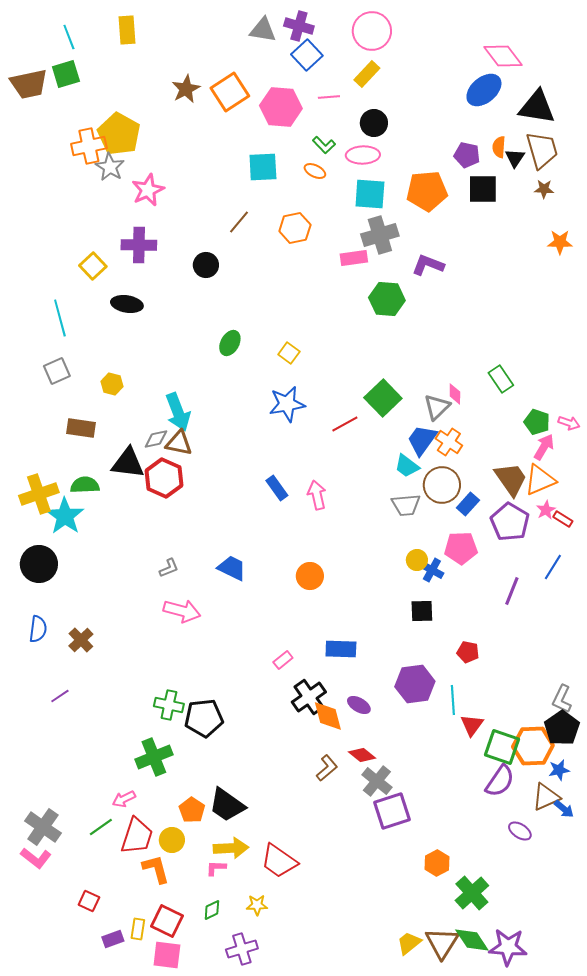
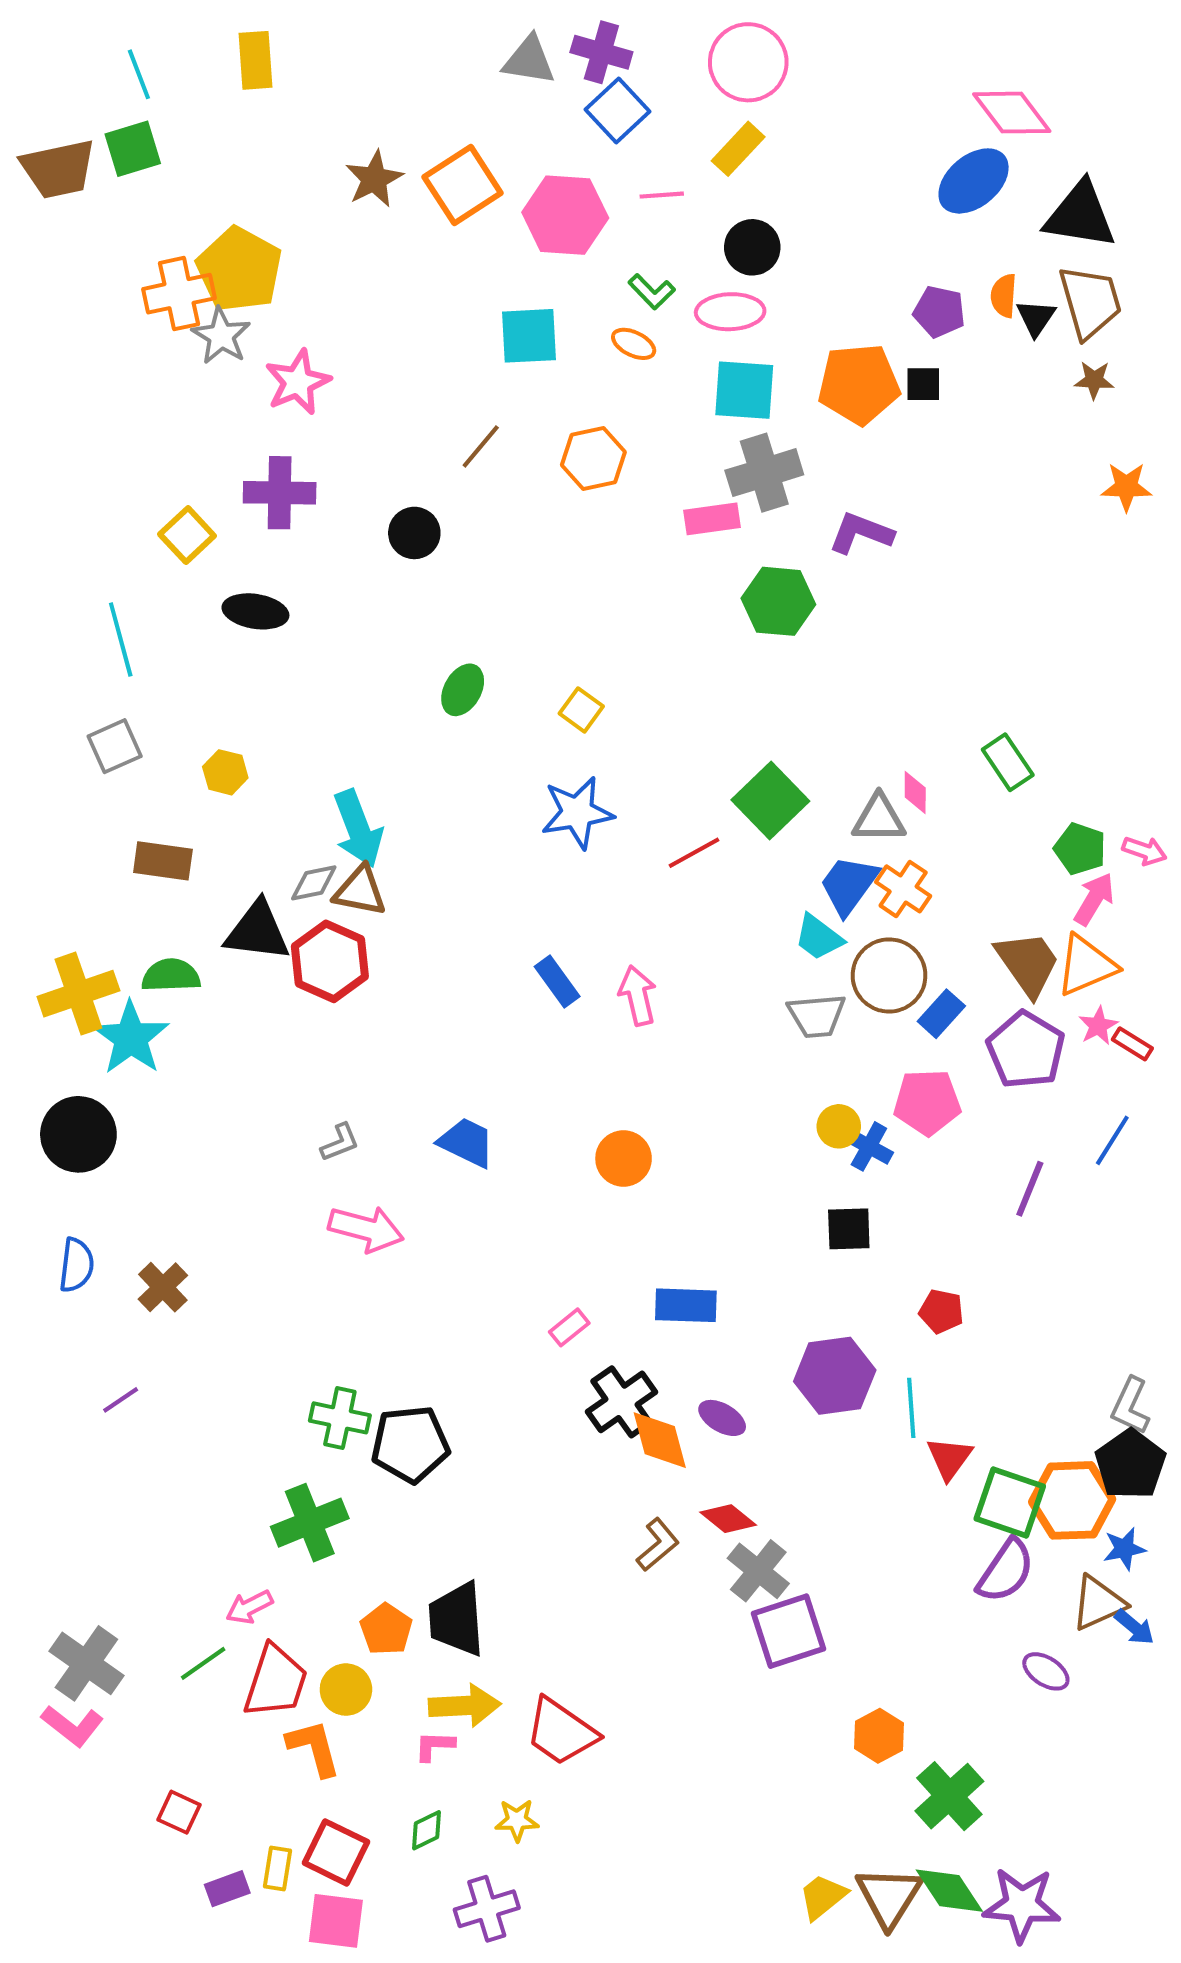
black square: (483, 189) -> (923, 384), moved, size x0.6
gray triangle: (437, 407) -> (879, 819), turned 44
black trapezoid: (227, 805) -> (457, 1619), turned 51

